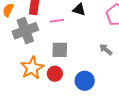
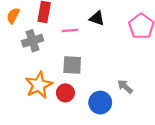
gray cross: (25, 31) -> (33, 41), size x0.7
gray arrow: (106, 49) -> (125, 87), moved

